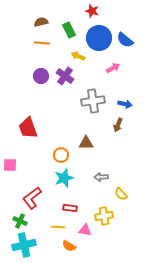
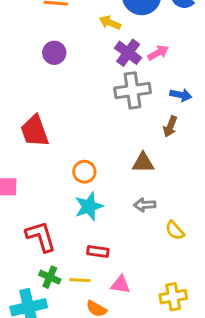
pink arrow: (113, 68) -> (158, 53), moved
purple cross: (65, 76) -> (128, 53), moved
brown triangle: (86, 143) -> (143, 163), moved
red L-shape: (32, 198) -> (41, 236), turned 110
yellow cross: (104, 216) -> (173, 297), moved
green cross: (20, 221) -> (50, 277), moved

